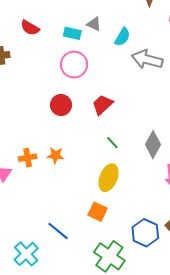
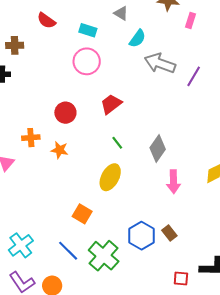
gray triangle: (94, 24) -> (121, 13), moved
red circle: (61, 105) -> (65, 113), moved
orange cross: (28, 158) -> (31, 138), moved
orange square: (98, 212) -> (82, 214), moved
blue line: (58, 231) -> (68, 251), moved

